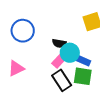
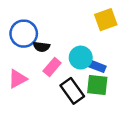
black semicircle: (59, 43) -> (41, 47), moved
pink rectangle: (59, 60) -> (52, 67), moved

